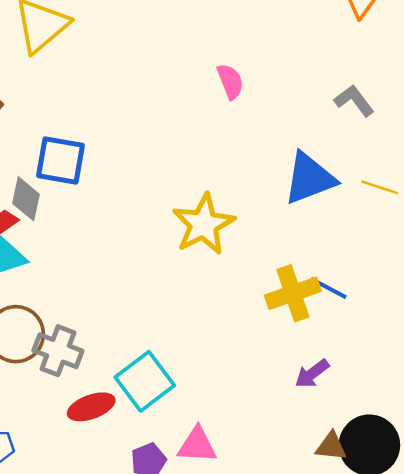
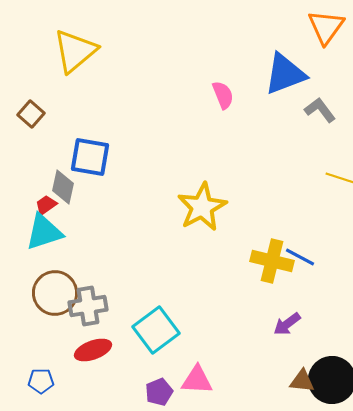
blue triangle: (309, 178) -> (285, 74), moved
yellow cross: (293, 293) -> (272, 261), turned 33
gray cross: (58, 351) -> (88, 306), turned -30
red ellipse: (91, 407) -> (93, 350), moved

